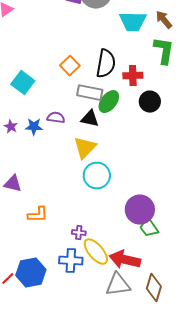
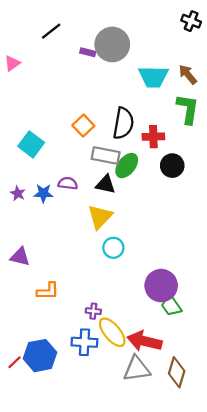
cyan circle: (97, 176) -> (113, 248), size x0.7

